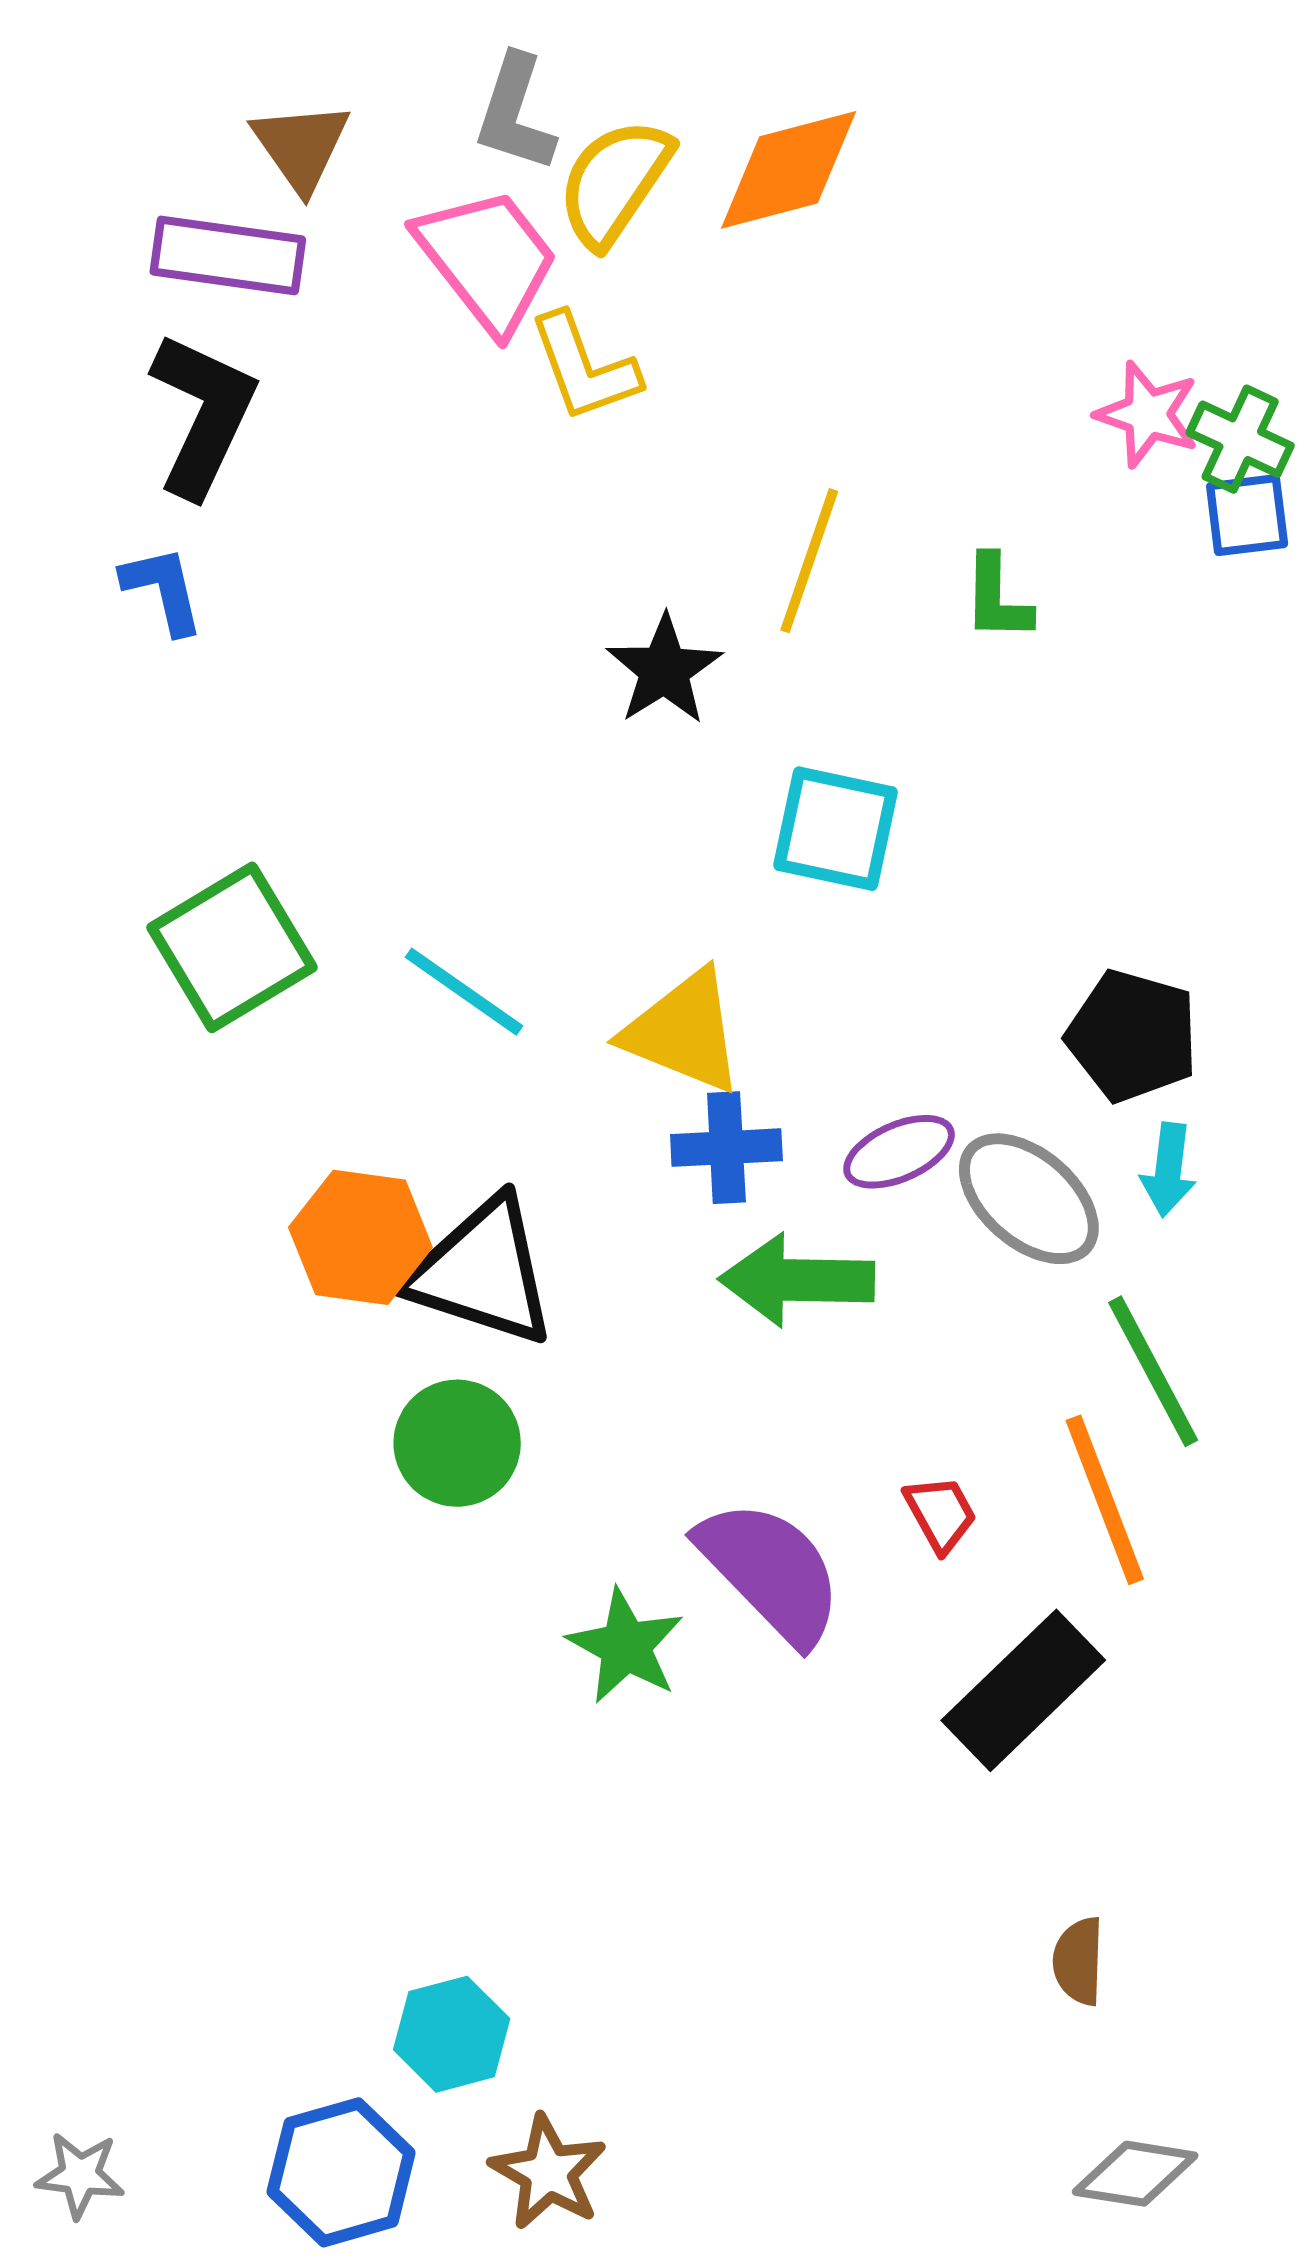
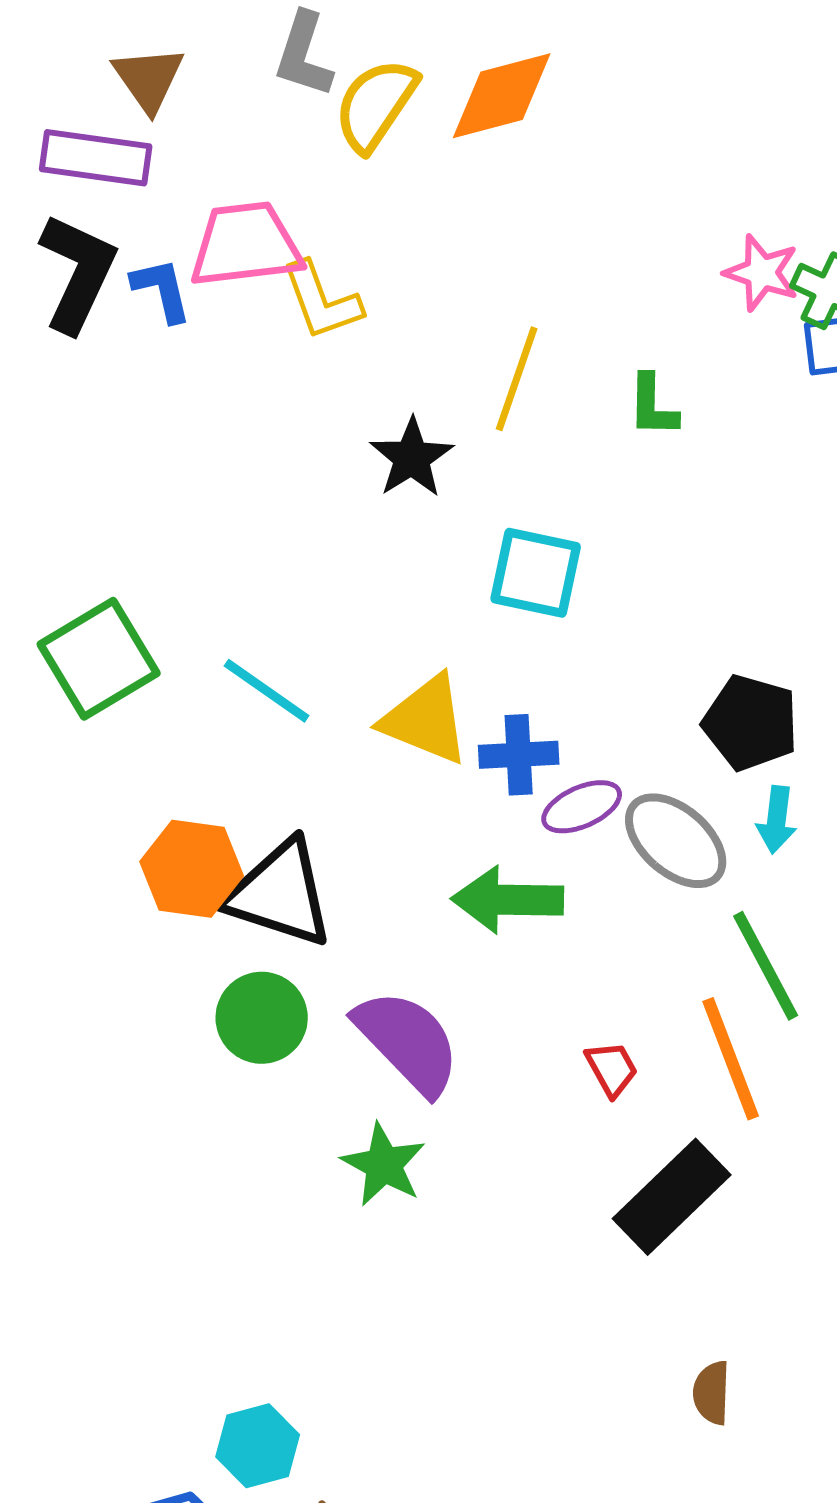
pink trapezoid: (487, 260) -> (246, 245), moved, turned -59
yellow L-shape: (584, 367) -> (322, 301), moved
blue L-shape: (163, 590) -> (162, 290), moved
blue cross: (726, 1148) -> (519, 755), moved
purple semicircle: (771, 1572) -> (408, 1042), moved

